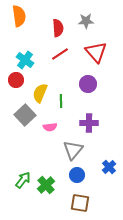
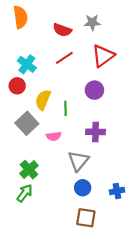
red semicircle: (58, 28) -> (62, 30), turned 114
red triangle: (96, 52) -> (103, 56), turned 35
blue cross: (109, 167) -> (117, 191), moved, turned 32
green cross: (46, 185) -> (29, 170), moved

